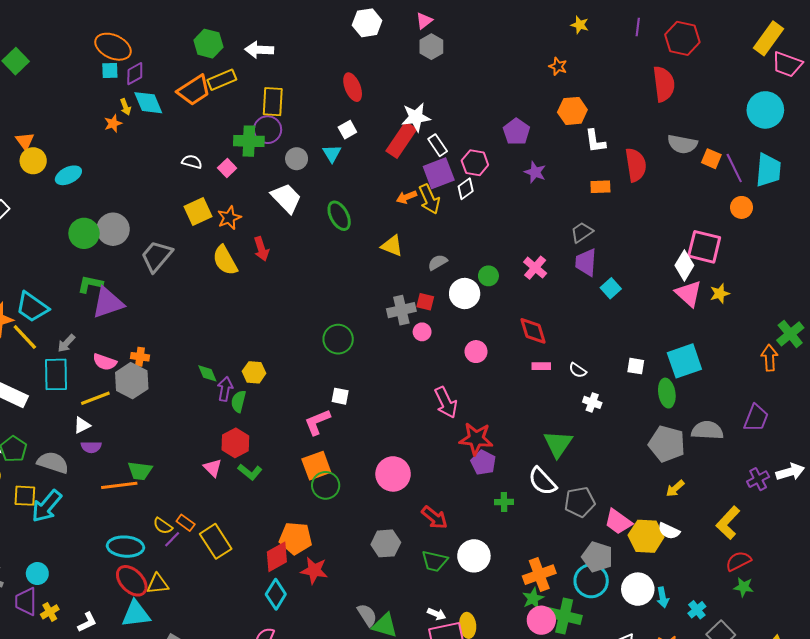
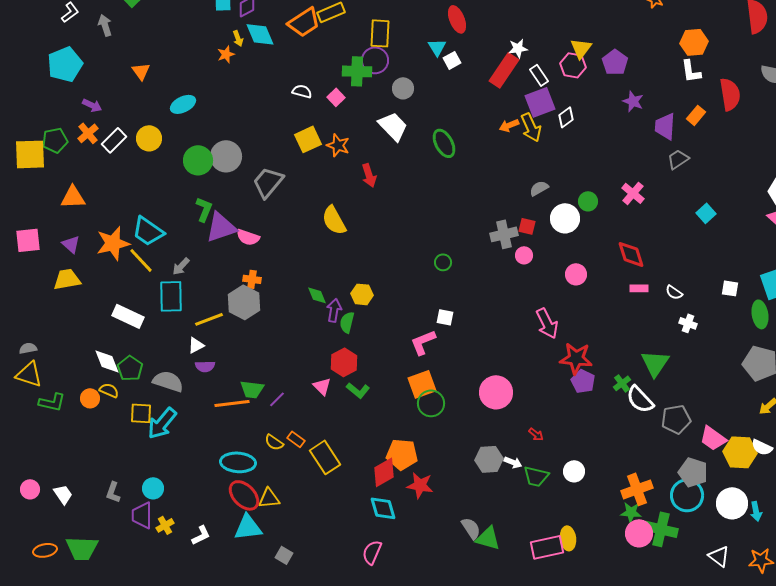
orange hexagon: (572, 111) -> (694, 42), moved
white star: (416, 117) -> (518, 48), size x0.7
cyan triangle: (332, 153) -> (437, 47), moved
yellow circle: (33, 161) -> (149, 138), moved
pink hexagon: (475, 163) -> (573, 65), moved
orange rectangle: (600, 187) -> (696, 115), turned -48
orange star: (229, 218) -> (338, 145), turned -30
yellow triangle: (392, 246) -> (581, 48), moved, turned 45
yellow semicircle: (225, 260) -> (334, 220), moved
purple trapezoid: (586, 262) -> (665, 126), moved
green L-shape: (90, 284) -> (204, 209), turned 100
green circle: (338, 339) -> (443, 262), size x0.6
pink semicircle: (105, 362) -> (248, 237), moved
green cross: (504, 502) -> (622, 383), moved, turned -36
red arrow: (435, 518) -> (536, 434), size x0.6
purple line: (172, 539) -> (277, 399), moved
white circle: (474, 556) -> (574, 471), size x0.7
cyan diamond: (276, 594) -> (383, 508), turned -48
green star: (533, 598) -> (631, 512), turned 30
white arrow: (437, 614) -> (513, 462), moved

